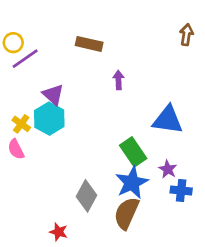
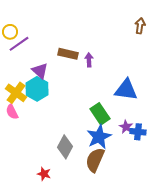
brown rectangle: (89, 44) -> (68, 54), moved
yellow cross: (21, 124) -> (16, 93), size x1.5
blue cross: (181, 191) -> (138, 132), moved

